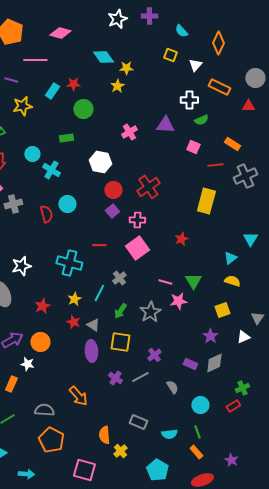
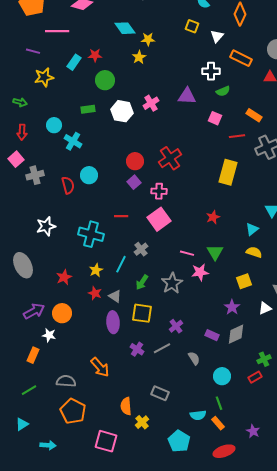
white hexagon: (100, 162) -> (122, 111), moved
red star: (181, 239) -> (213, 217), moved
white star: (21, 266) -> (46, 226), moved
cyan semicircle: (169, 434) -> (198, 415), moved

